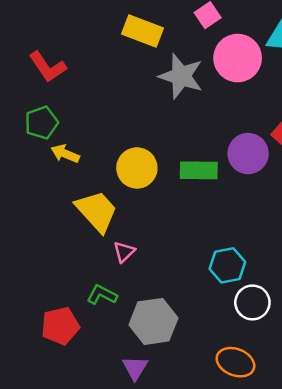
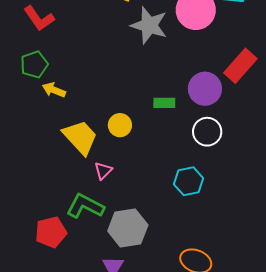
yellow circle: (137, 168) -> (120, 125), moved, size x0.7
green rectangle: (199, 170) -> (164, 103), size x0.7
green L-shape: (102, 295) -> (85, 206), size x1.5
white circle: (252, 302) -> (207, 132), moved

